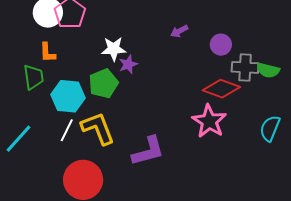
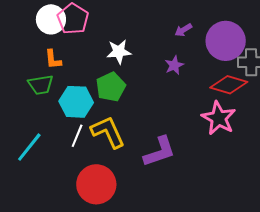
purple circle: (221, 45) -> (226, 41), size x1.8
purple star: (128, 64) -> (174, 65), moved
green trapezoid: (34, 77) -> (41, 85), turned 92

